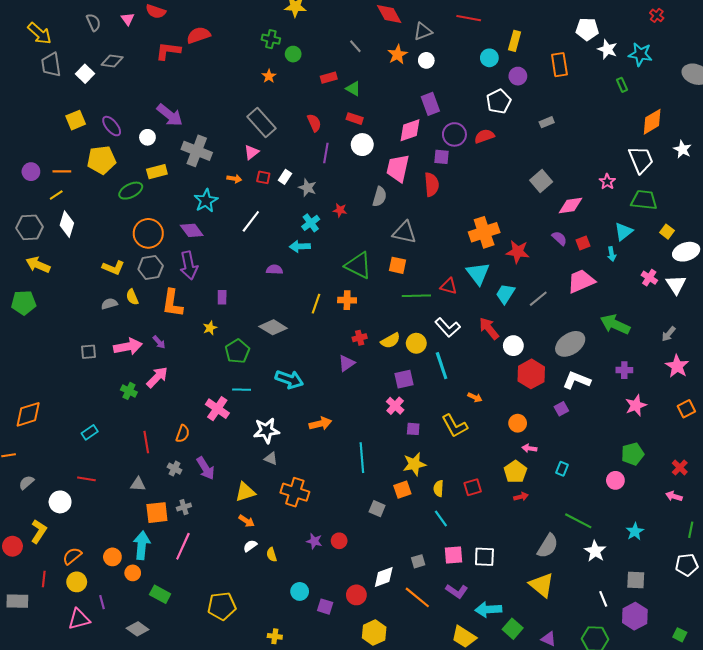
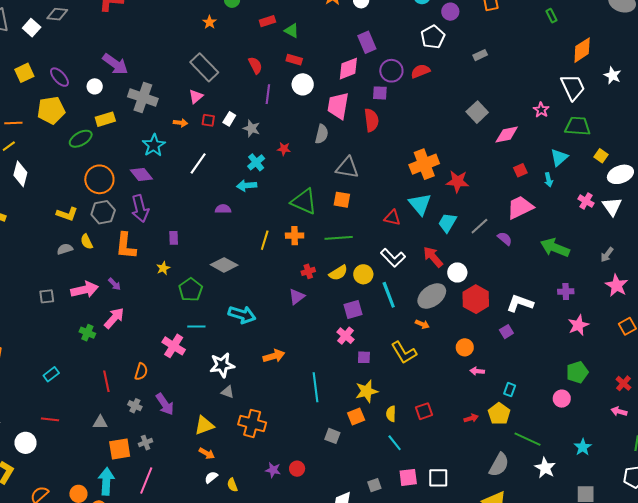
purple semicircle: (559, 238) -> (505, 239), moved
green line: (416, 296) -> (339, 238), moved
gray ellipse: (570, 344) -> (432, 296), moved
yellow pentagon: (515, 472) -> (499, 414), moved

